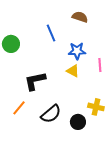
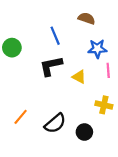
blue star: (77, 51) -> (97, 49), moved
black L-shape: (35, 81) -> (51, 66), moved
yellow cross: (96, 107) -> (104, 105), moved

